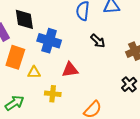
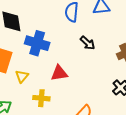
yellow triangle: (34, 72) -> (22, 76), turned -48

